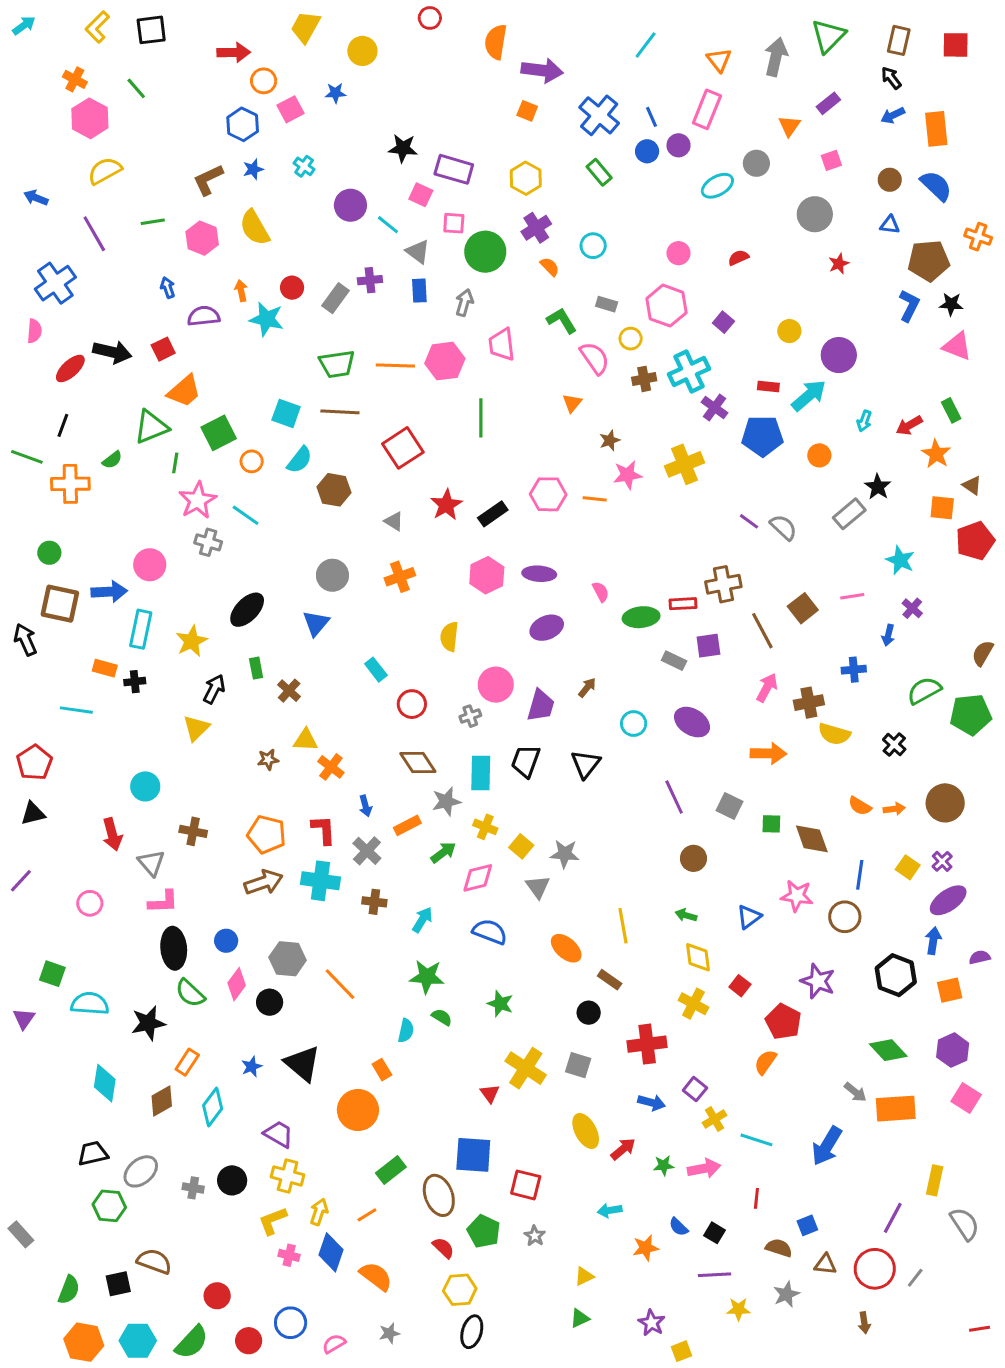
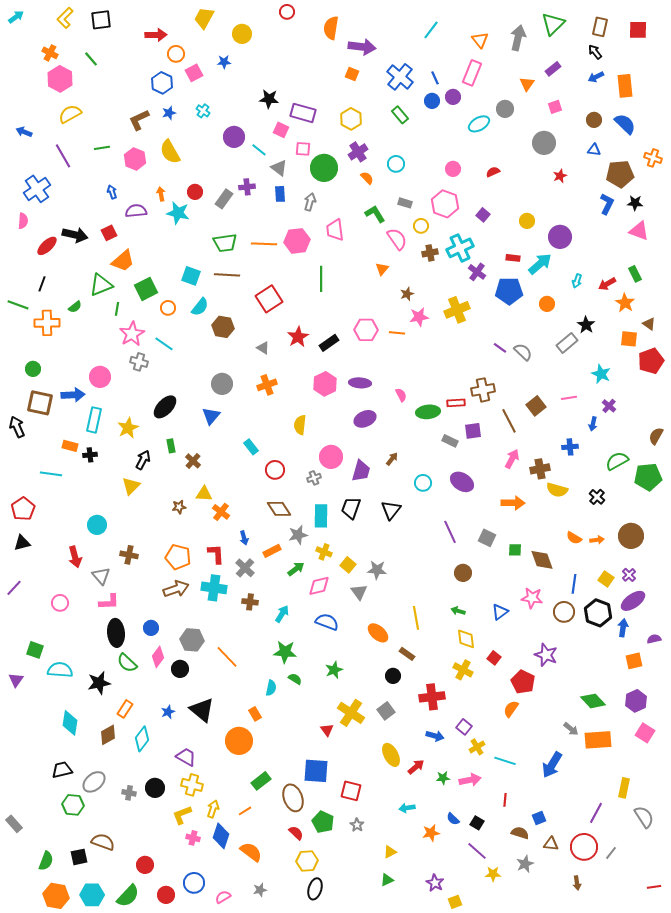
black hexagon: (896, 975) -> (598, 613), moved
green star: (500, 1004) -> (334, 670), turned 30
gray square: (578, 1065) -> (386, 711), turned 36
purple line: (714, 1275) -> (477, 851), turned 45

